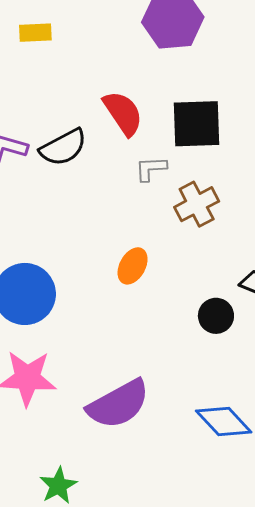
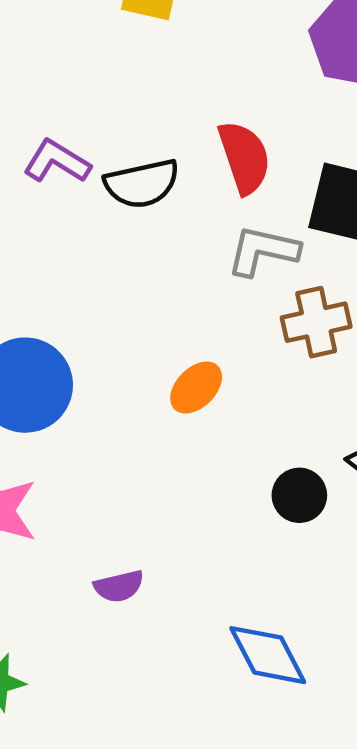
gray L-shape: (151, 169) -> (263, 251), size x1.4
purple semicircle: (118, 404) -> (119, 586), size x0.5

